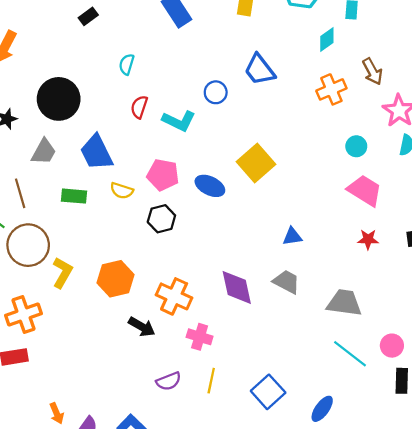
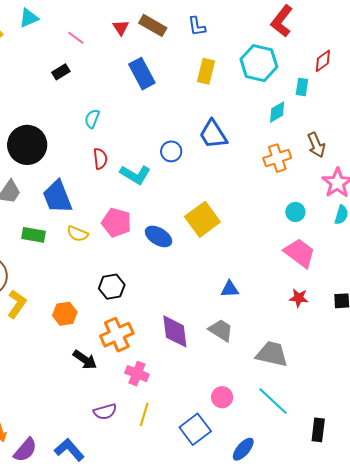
red semicircle: (139, 107) -> (100, 159), turned 150
black hexagon: (161, 219) -> (112, 287), moved
orange hexagon: (115, 279) -> (65, 314), size x0.7
orange cross: (174, 296) -> (117, 335), turned 36
pink circle: (392, 346) -> (222, 397), moved

